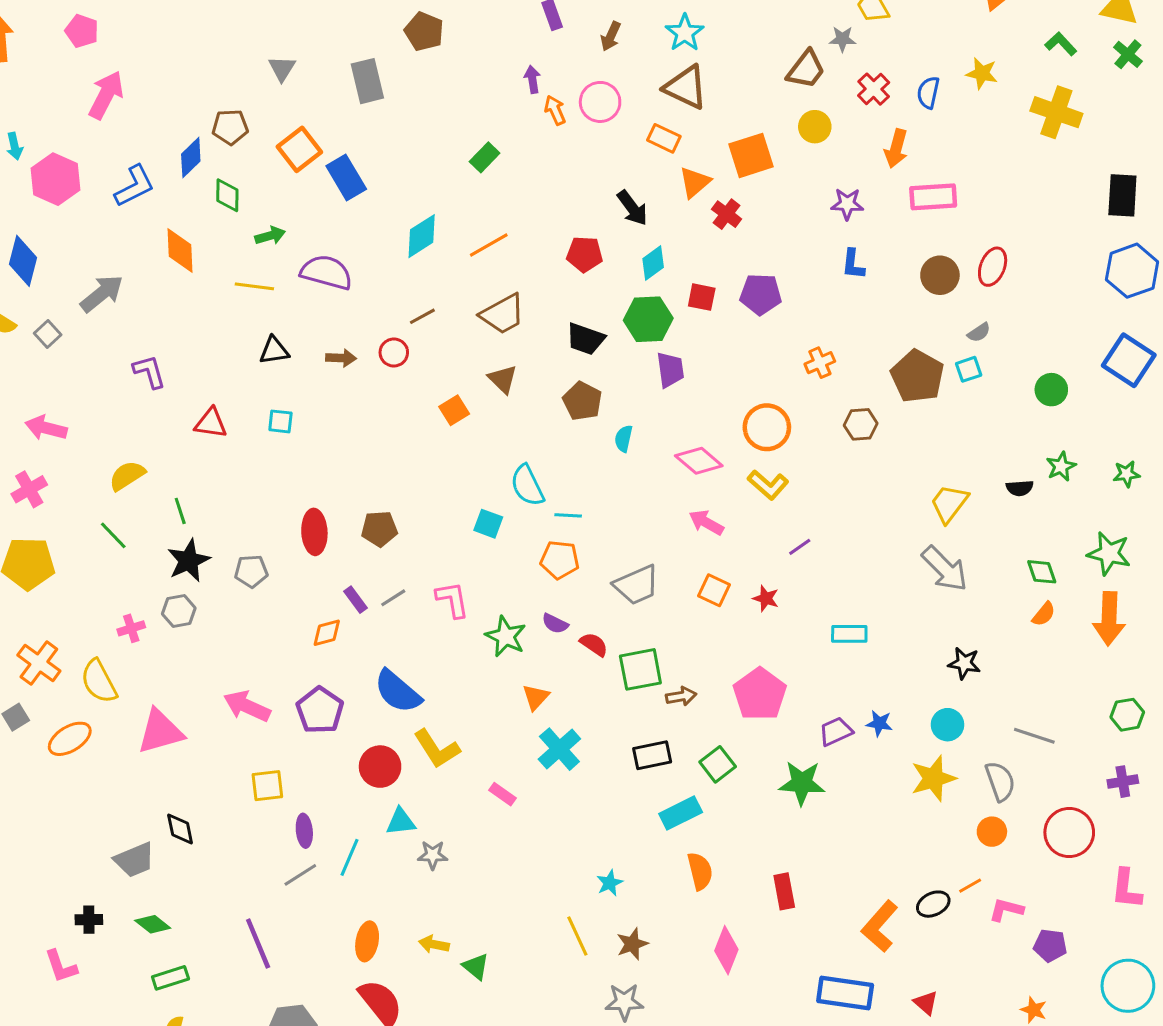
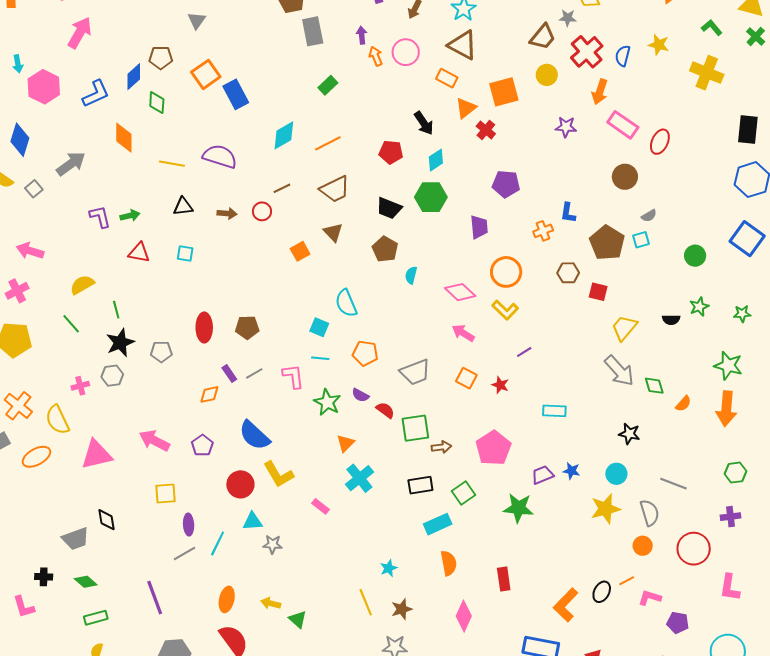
gray rectangle: (367, 81) -> (313, 31), moved
red cross: (874, 89) -> (587, 52), size x1.5
pink rectangle: (933, 197) -> (623, 125), turned 36
green arrow: (270, 236) -> (130, 216), moved
blue L-shape: (853, 264) -> (568, 213), moved
red ellipse: (993, 267) -> (660, 142), moved
red square: (702, 297) -> (598, 292), moved
purple trapezoid: (670, 370) -> (479, 227), moved
cyan line: (568, 515) -> (320, 358), moved
green diamond: (1042, 572) -> (654, 386), moved
purple pentagon: (320, 710) -> (202, 445), size x0.7
black ellipse: (933, 904) -> (602, 592), turned -40

